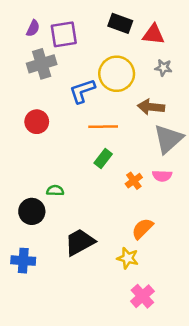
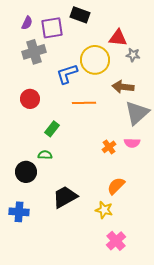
black rectangle: (120, 23) -> (80, 15), moved
red triangle: (154, 34) -> (118, 38), moved
green rectangle: (103, 159) -> (52, 129), moved

